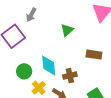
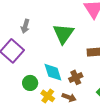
green triangle: (67, 30) -> (63, 34), size x1.6

